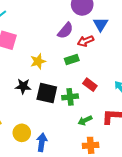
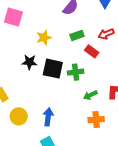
red arrow: (86, 41) -> (106, 34), moved
red rectangle: (90, 85) -> (92, 51), moved
yellow circle: (22, 133) -> (19, 116), moved

